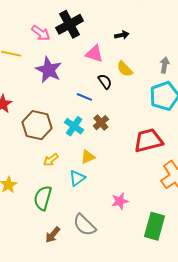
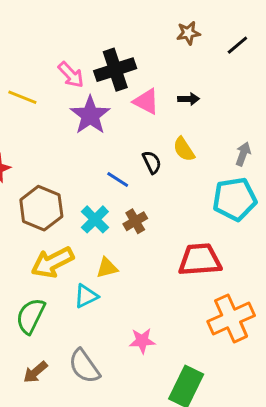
pink triangle: (94, 54) -> (146, 101), moved
purple star: (49, 70) -> (90, 115), moved
yellow arrow: (51, 160) -> (52, 262), size x1.8

